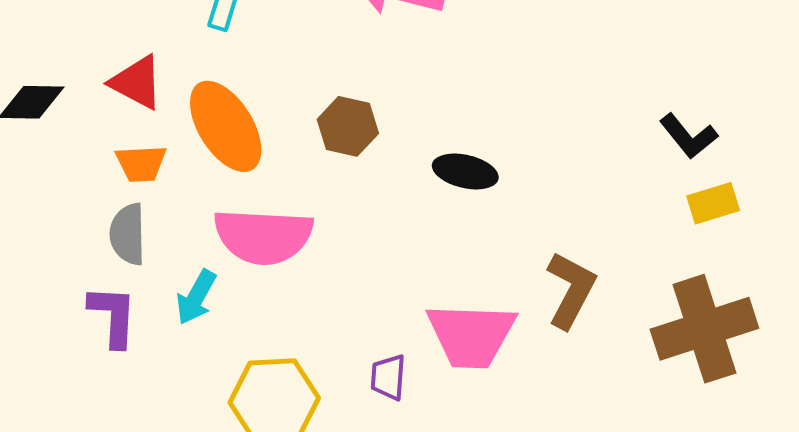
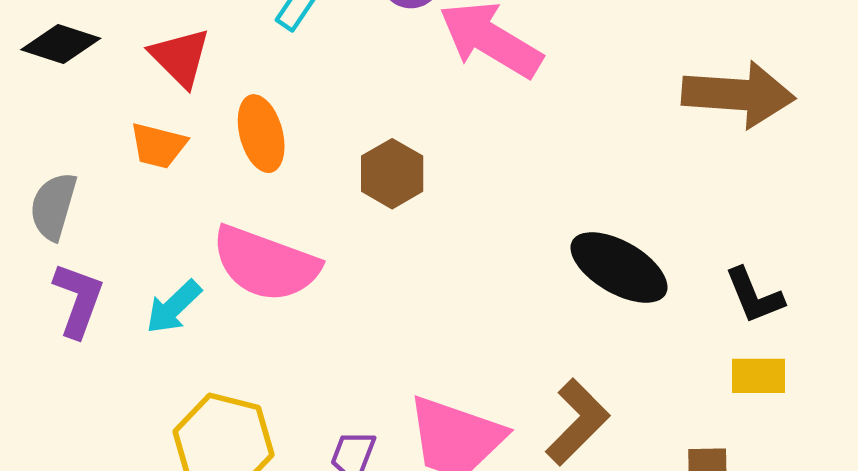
orange ellipse: (226, 126) -> (261, 134), size x0.7
black ellipse: (465, 171) -> (619, 267), moved, size x1.4
gray semicircle: (128, 234) -> (53, 206), moved

